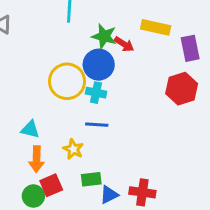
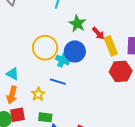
yellow rectangle: (156, 27) -> (111, 46), moved, turned 42
red arrow: (124, 44) -> (98, 33), moved
blue circle: (99, 65) -> (75, 51), moved

